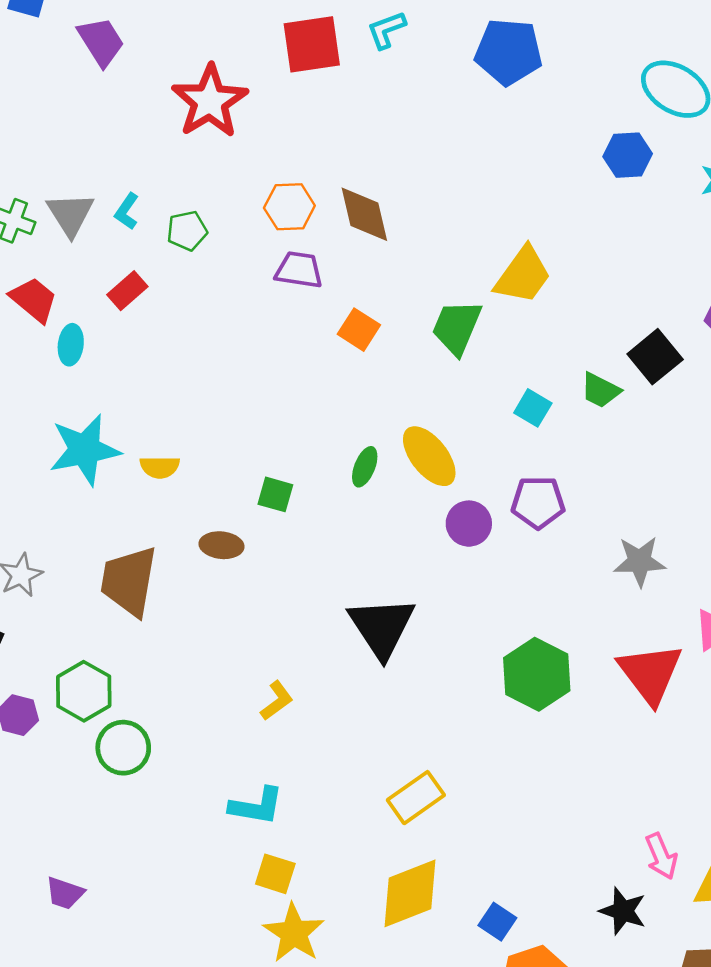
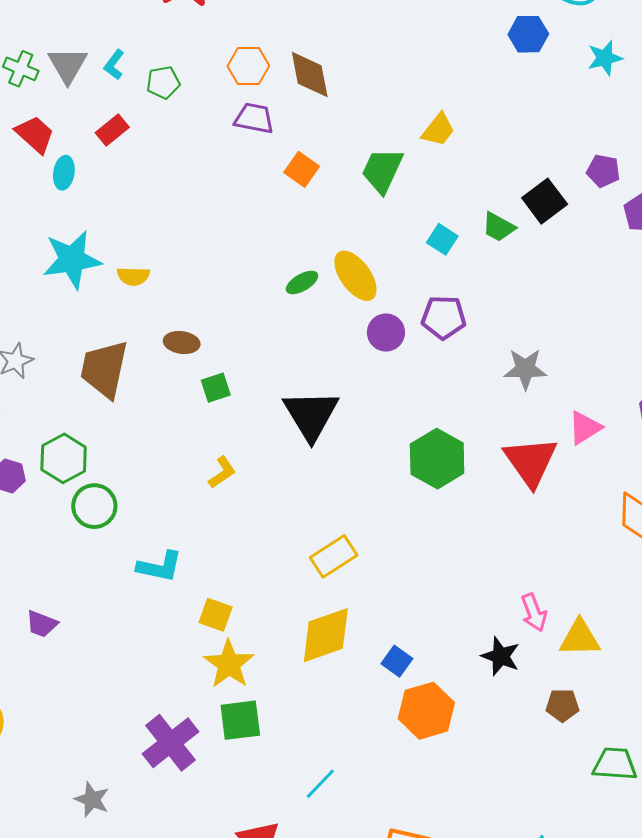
yellow trapezoid: (523, 275) -> (438, 130), size x0.7
green ellipse: (365, 467) -> (302, 282), turned 36
green square: (275, 494) -> (216, 388), moved, turned -36
cyan L-shape: (256, 806) -> (160, 567), moved

